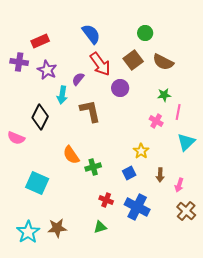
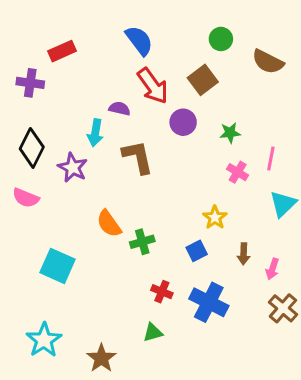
brown semicircle: (163, 62) -> (268, 62), moved
purple star: (47, 70) -> (73, 168), moved
purple semicircle: (78, 79) -> (120, 109), turned 64
green star: (164, 95) -> (230, 133), moved
black diamond: (40, 117) -> (32, 148), moved
brown star: (57, 228) -> (101, 358), moved, turned -30

